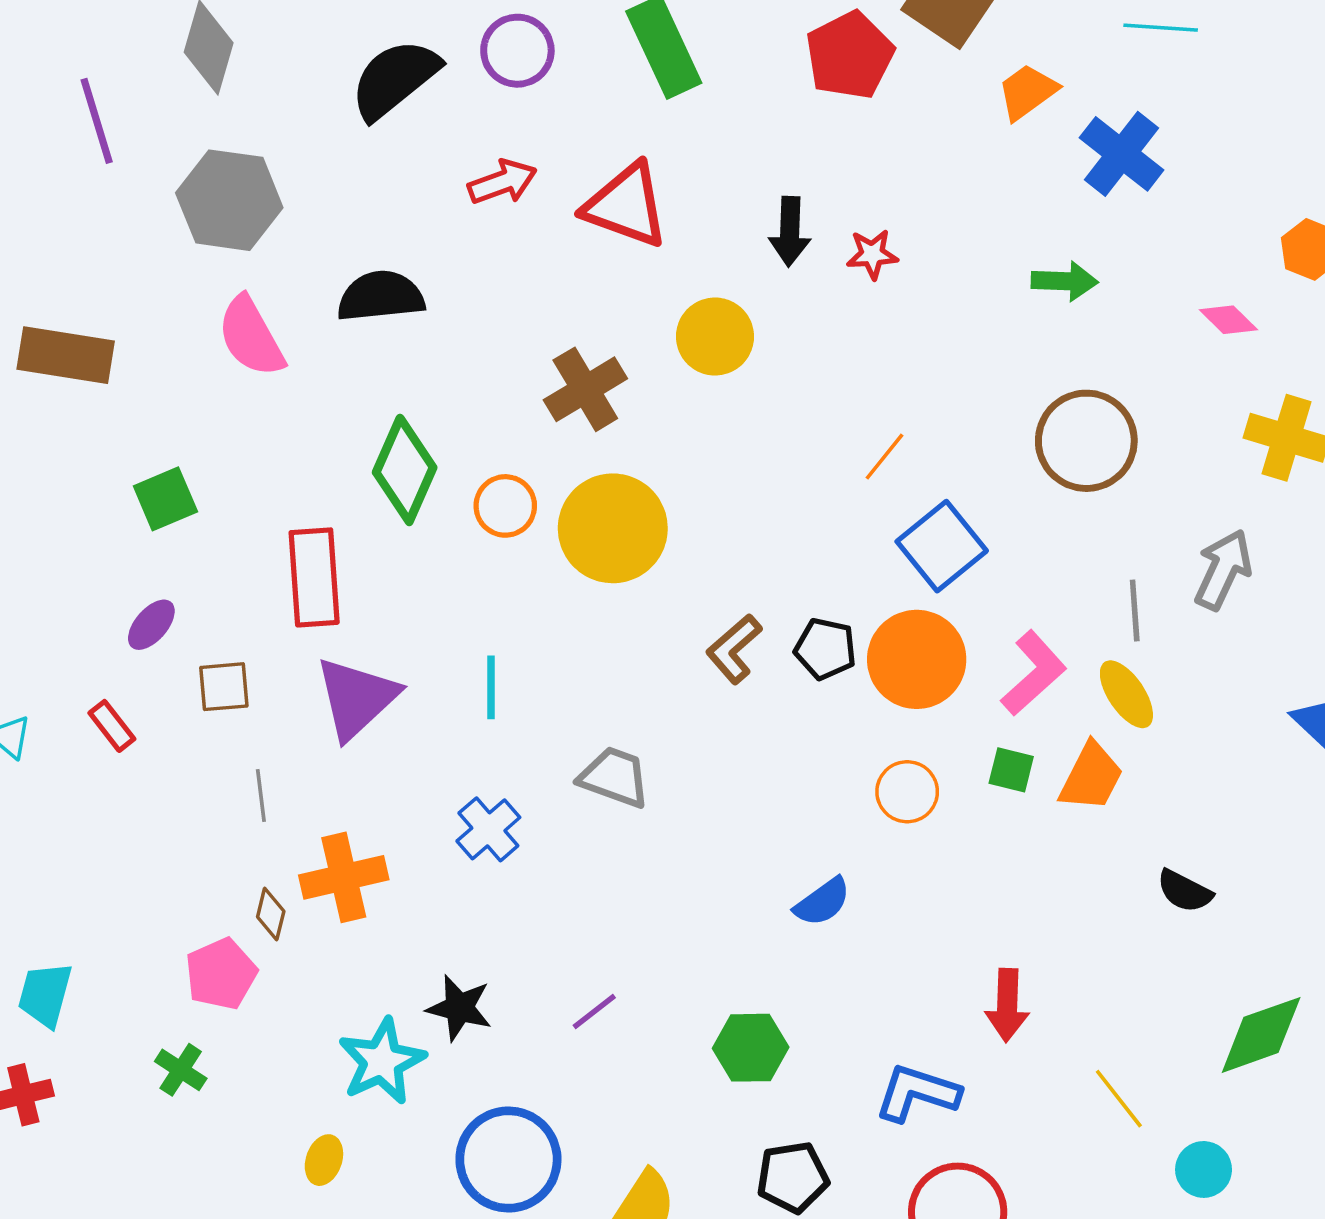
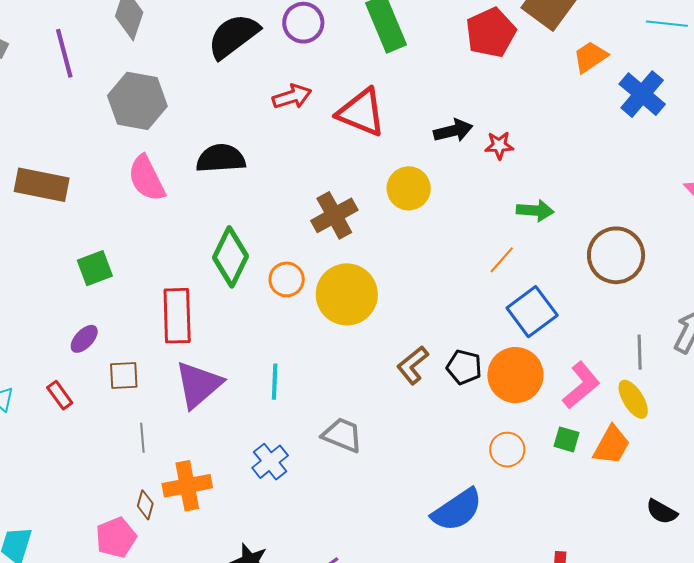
black arrow: (790, 232) -> (453, 131), turned -108
green arrow: (1065, 281) -> (535, 211), moved
blue semicircle: (822, 902) -> (457, 510), size x1.6

